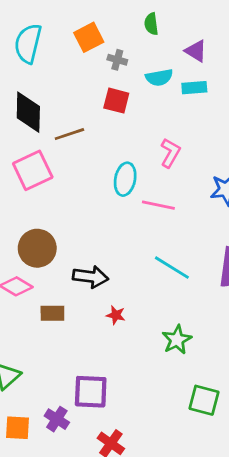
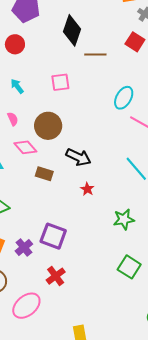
pink square: (33, 170) -> (60, 82), moved, size x0.7

